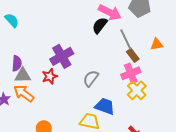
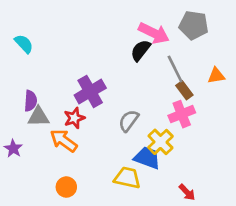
yellow cross: (137, 90) -> (160, 142), moved
orange arrow: (24, 93) -> (64, 141), moved

